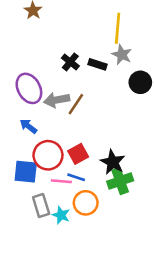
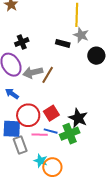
black cross: (70, 62) -> (22, 42), moved, turned 32
green cross: (120, 181) -> (70, 134), moved
orange circle: (86, 203) -> (52, 167), moved
gray rectangle: (41, 206) -> (20, 145), moved

